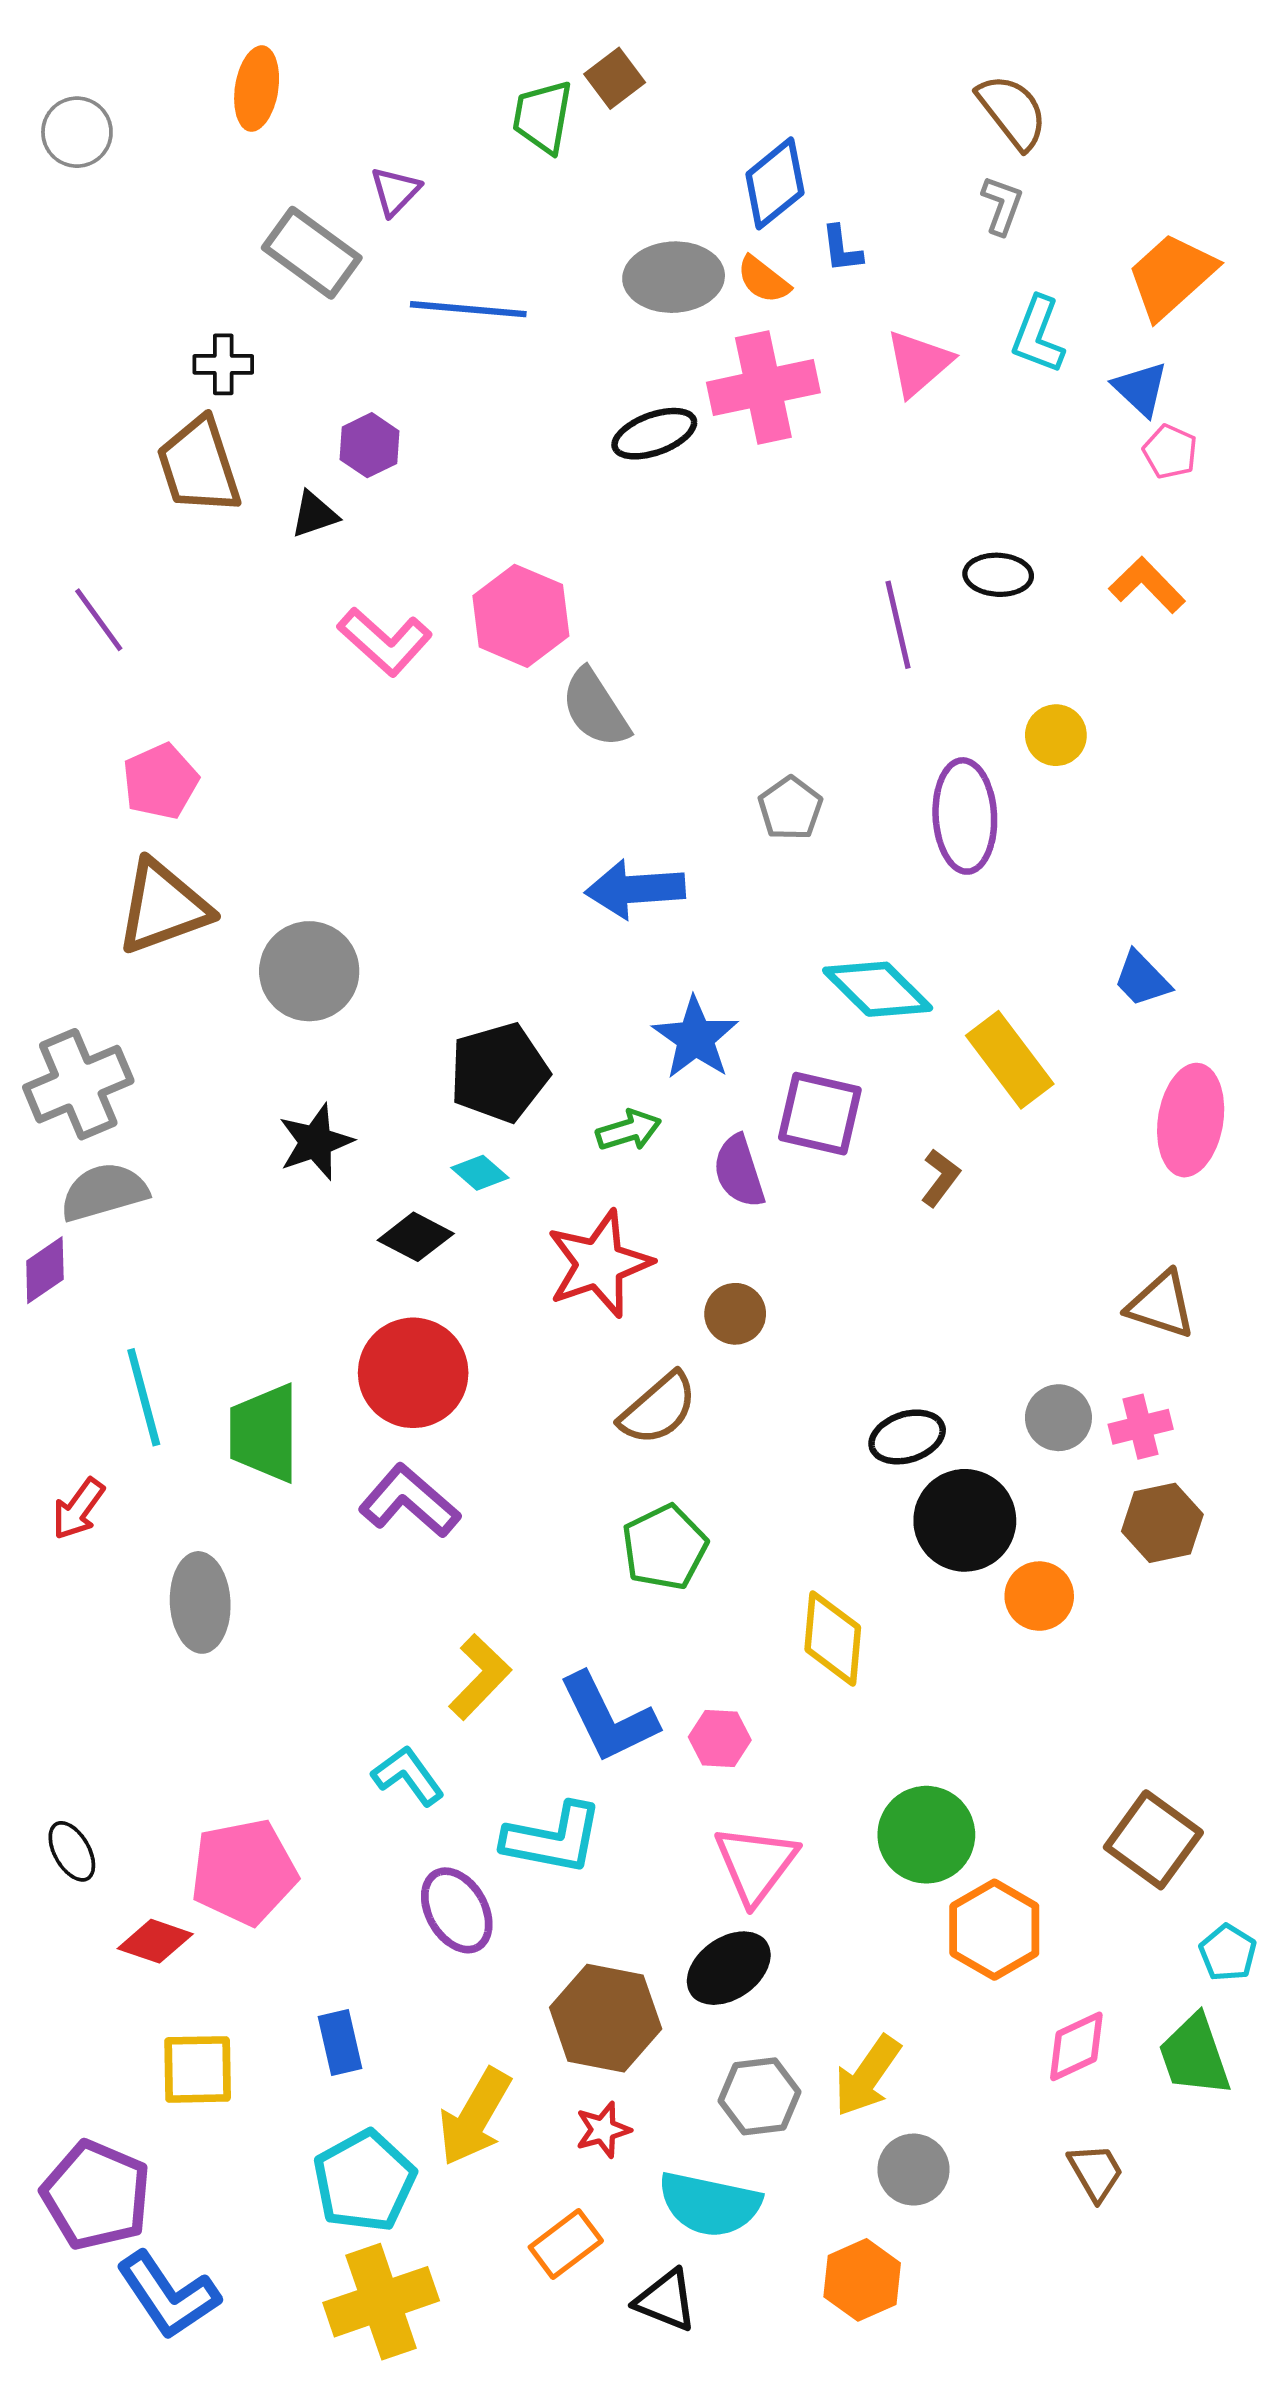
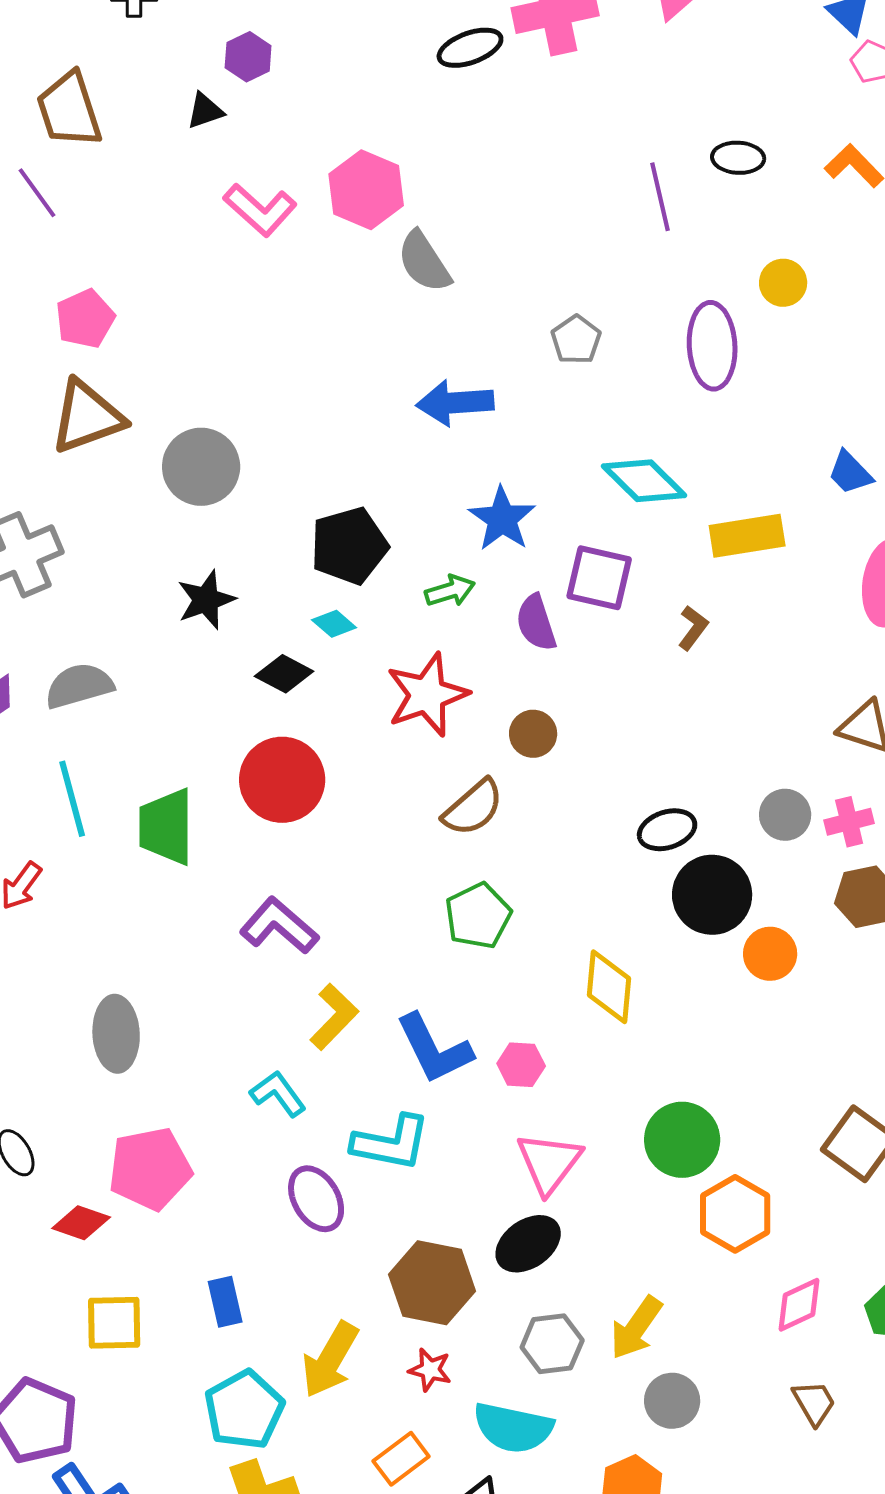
brown trapezoid: (199, 466) -> (69, 110), moved
yellow rectangle: (1010, 1060) -> (747, 536), turned -62
gray semicircle: (104, 1192) -> (79, 686), moved
purple L-shape: (409, 1501) -> (279, 926), moved
gray ellipse: (200, 1602) -> (116, 1034), moved
red star: (603, 2130) -> (430, 1370), turned 30

